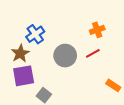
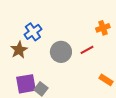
orange cross: (97, 30) -> (103, 28), moved
purple square: (24, 76) -> (26, 84), moved

